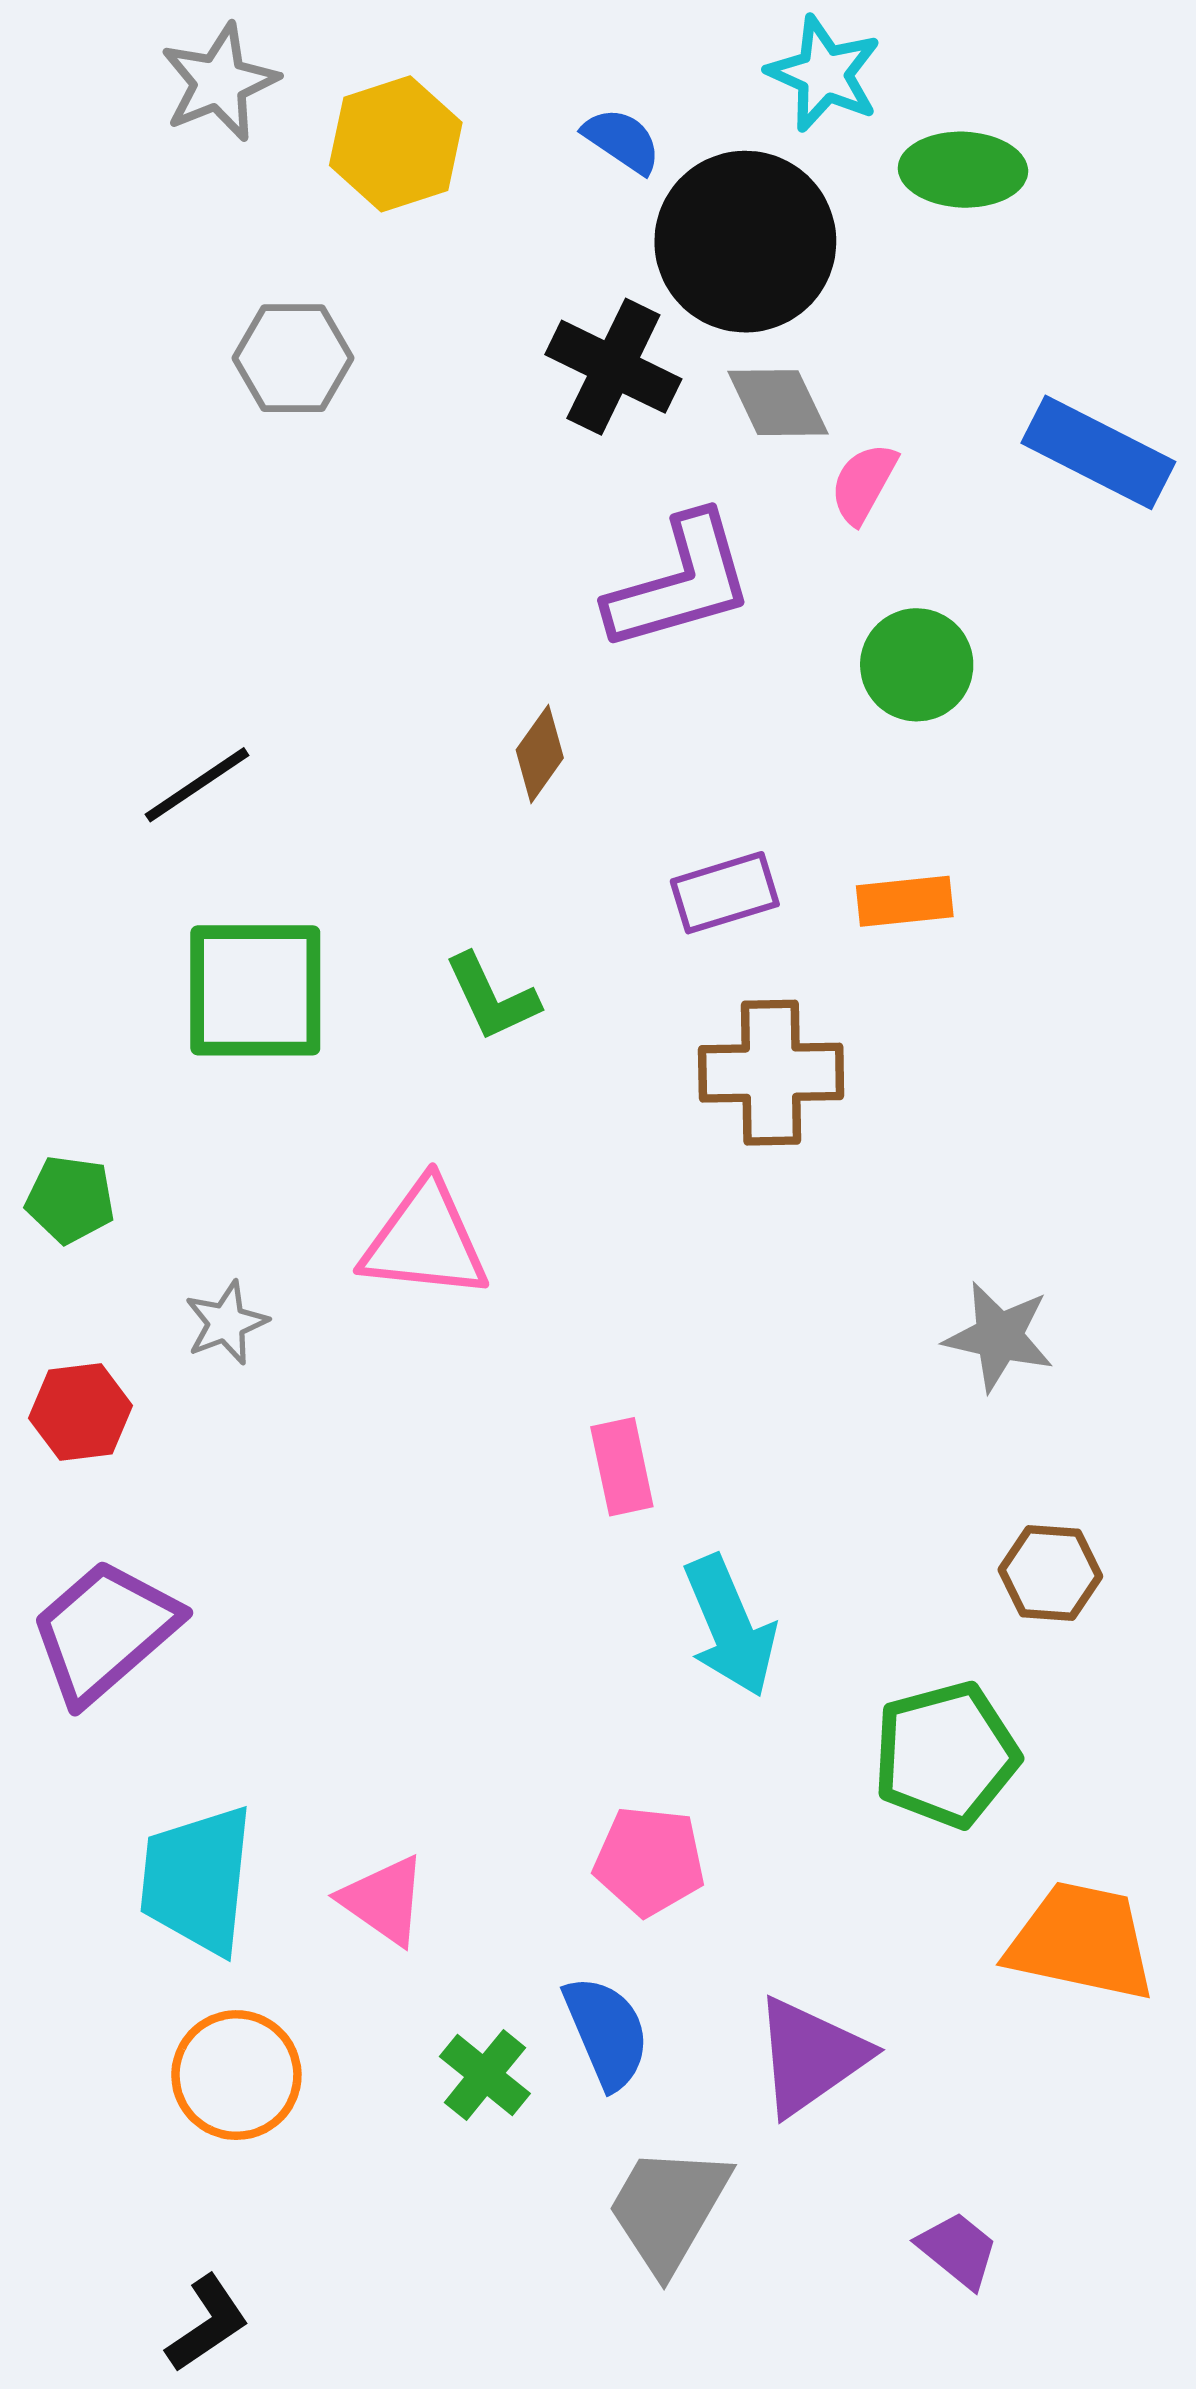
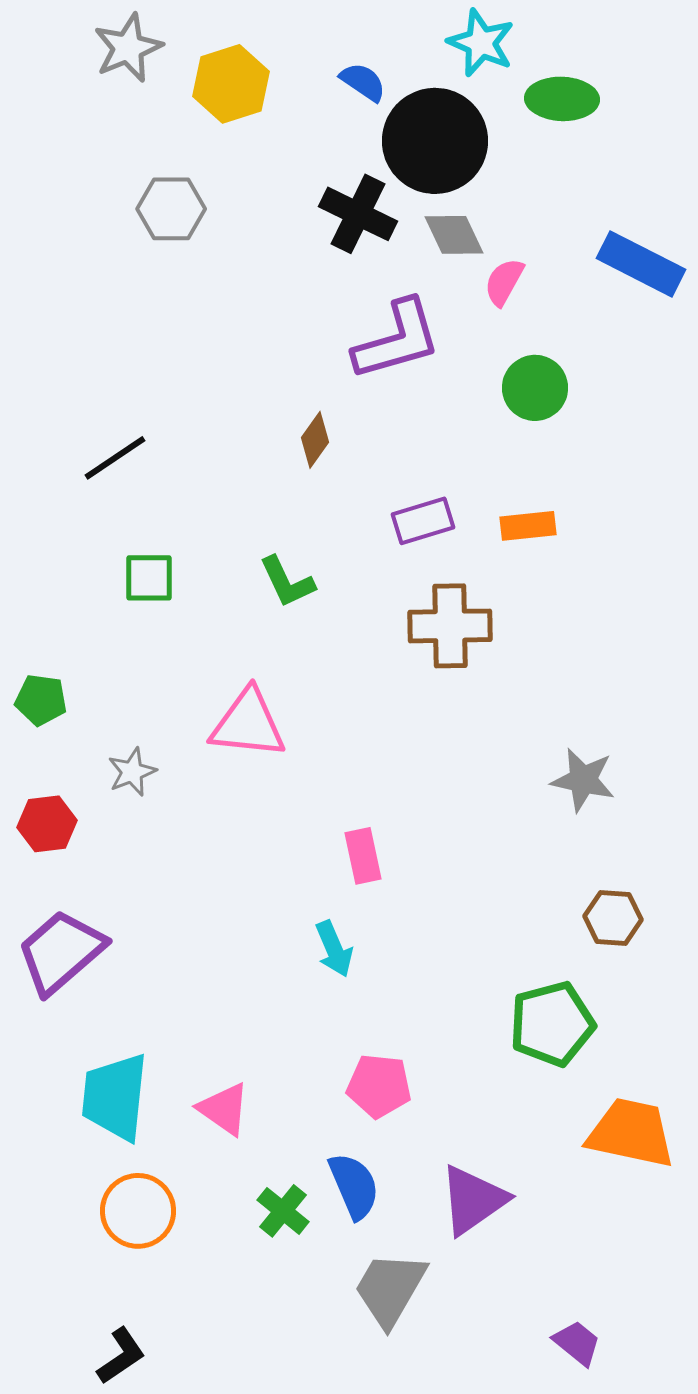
green square: (255, 990) -> (149, 578), size x0.6
cyan arrow: (730, 1626) -> (334, 949), moved, size x0.7
purple trapezoid: (958, 2250) -> (577, 1343), moved

